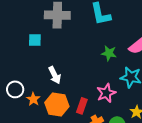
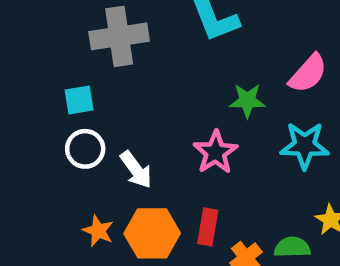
white circle: (15, 89) -> (85, 149), moved
pink star: (106, 93) -> (215, 152), moved

